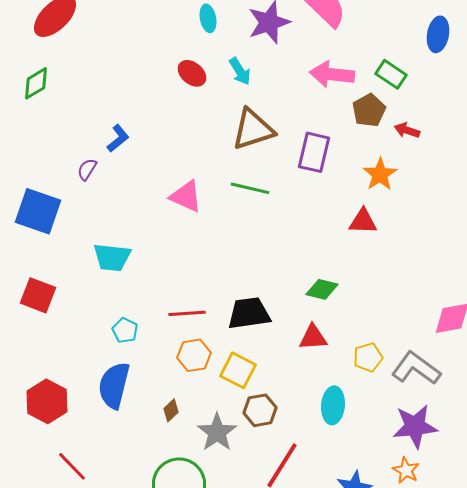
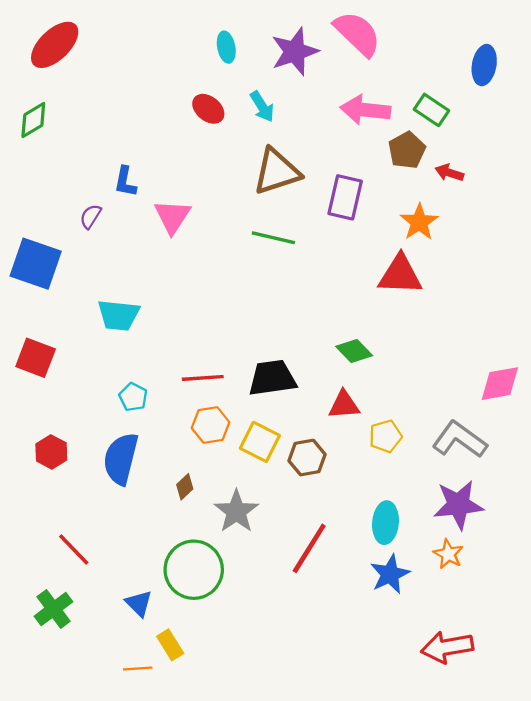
blue L-shape: (118, 138) -> (125, 182), turned 140
pink triangle: (186, 196) -> (172, 216), moved, turned 39
red triangle: (363, 221) -> (400, 275), size x1.4
green diamond: (322, 289) -> (354, 351), turned 32
yellow pentagon: (368, 357) -> (386, 436), moved
red hexagon: (47, 401) -> (51, 452), moved, size x0.7
cyan ellipse: (333, 405) -> (386, 523), moved
brown hexagon: (260, 410) -> (307, 458), moved

